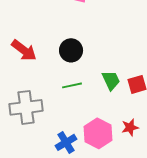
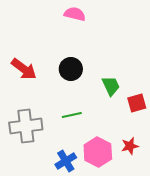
green trapezoid: (111, 80) -> (111, 86), moved
green line: (72, 85) -> (72, 115), moved

